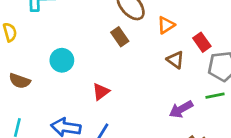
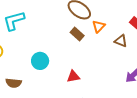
orange triangle: (166, 25) -> (99, 26), moved
red triangle: (101, 92) -> (73, 76), turned 40

